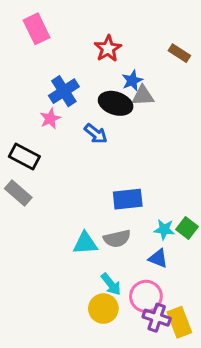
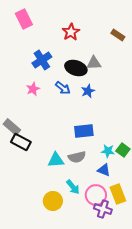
blue star: (132, 81) -> (88, 91), moved
pink star: (50, 119) -> (33, 89), moved
black rectangle: (24, 157) -> (21, 142), moved
yellow circle: (103, 309) -> (53, 201), moved
yellow rectangle: (179, 322) -> (118, 194), moved

